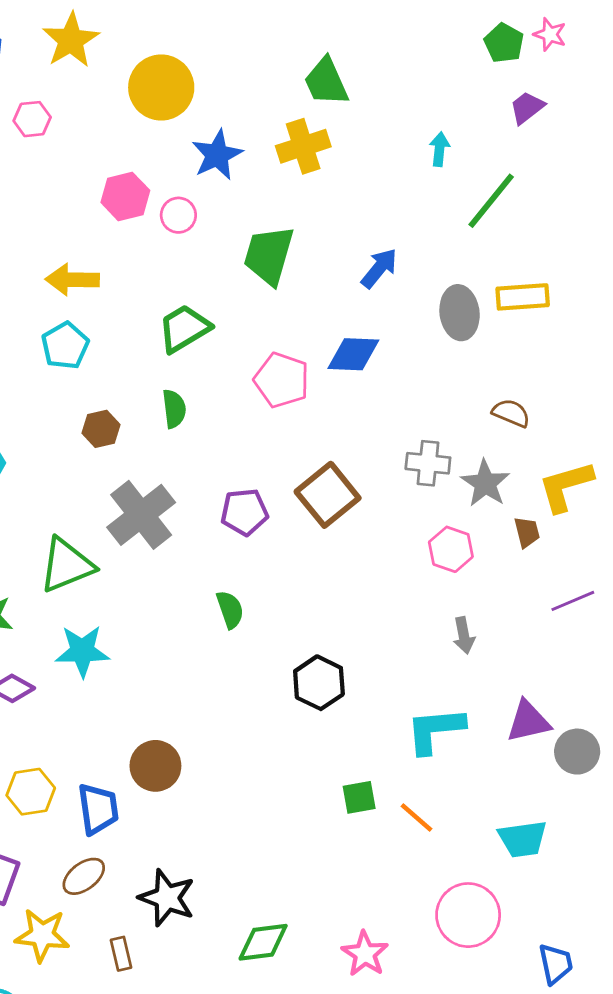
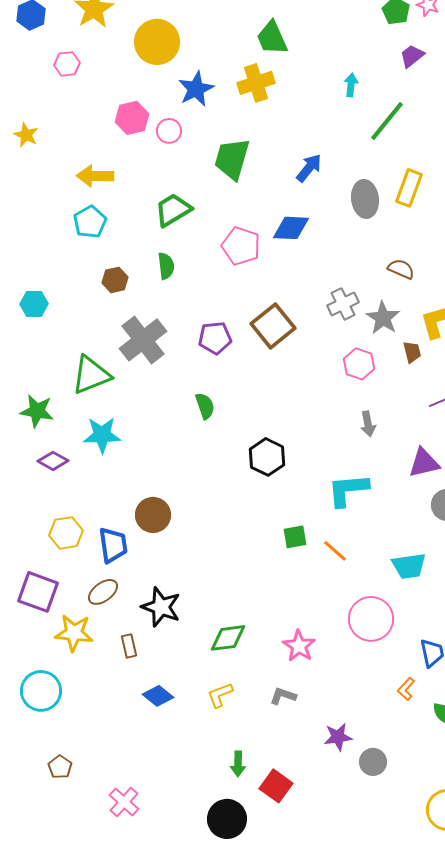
yellow rectangle: (523, 297) -> (409, 188), turned -66
gray cross: (428, 463) -> (343, 304), turned -32
purple triangle: (528, 721) -> (424, 463), moved

